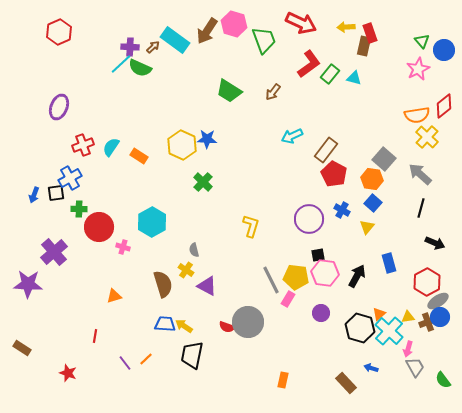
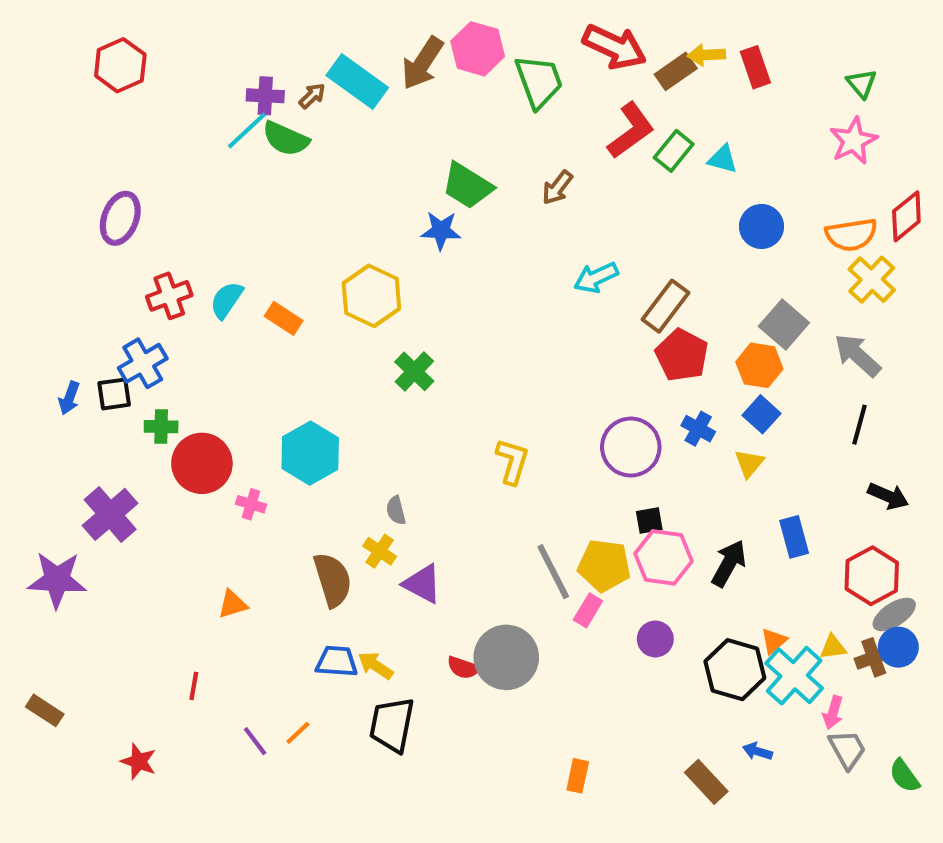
brown rectangle: (364, 46) -> (676, 71), moved, turned 42
blue circle: (444, 50) -> (761, 226), moved
blue star: (207, 139) -> (441, 231), moved

